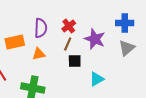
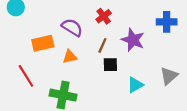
red cross: (69, 26) -> (104, 16), moved
purple semicircle: (41, 28) -> (72, 27), turned -60
gray triangle: (127, 48) -> (169, 76), moved

